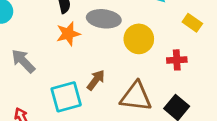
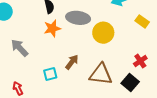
red cross: (177, 60) -> (140, 61), moved, turned -32
cyan square: (66, 97) -> (50, 74), size x0.6

